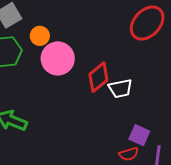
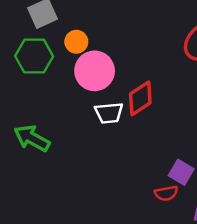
white trapezoid: (120, 88) -> (109, 113), moved

